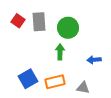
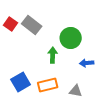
gray rectangle: (39, 22) -> (32, 25), turned -48
green circle: (68, 28) -> (71, 38), moved

